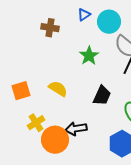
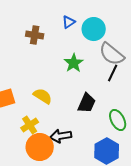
yellow cross: (36, 123) -> (30, 125), moved

